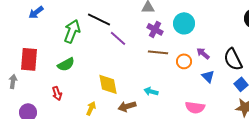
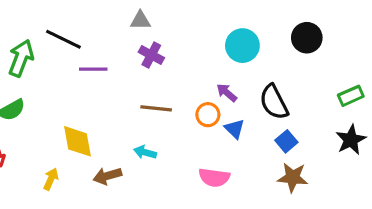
cyan circle: (184, 23) -> (242, 46), moved
purple line: (118, 38) -> (93, 69), turned -42
brown line: (158, 52) -> (156, 108), moved
orange circle: (184, 61) -> (208, 115), moved

